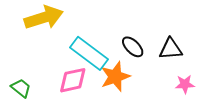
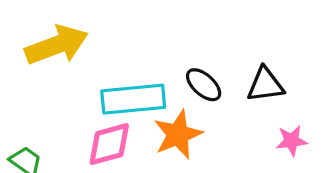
cyan rectangle: (89, 53) -> (133, 99), turned -39

